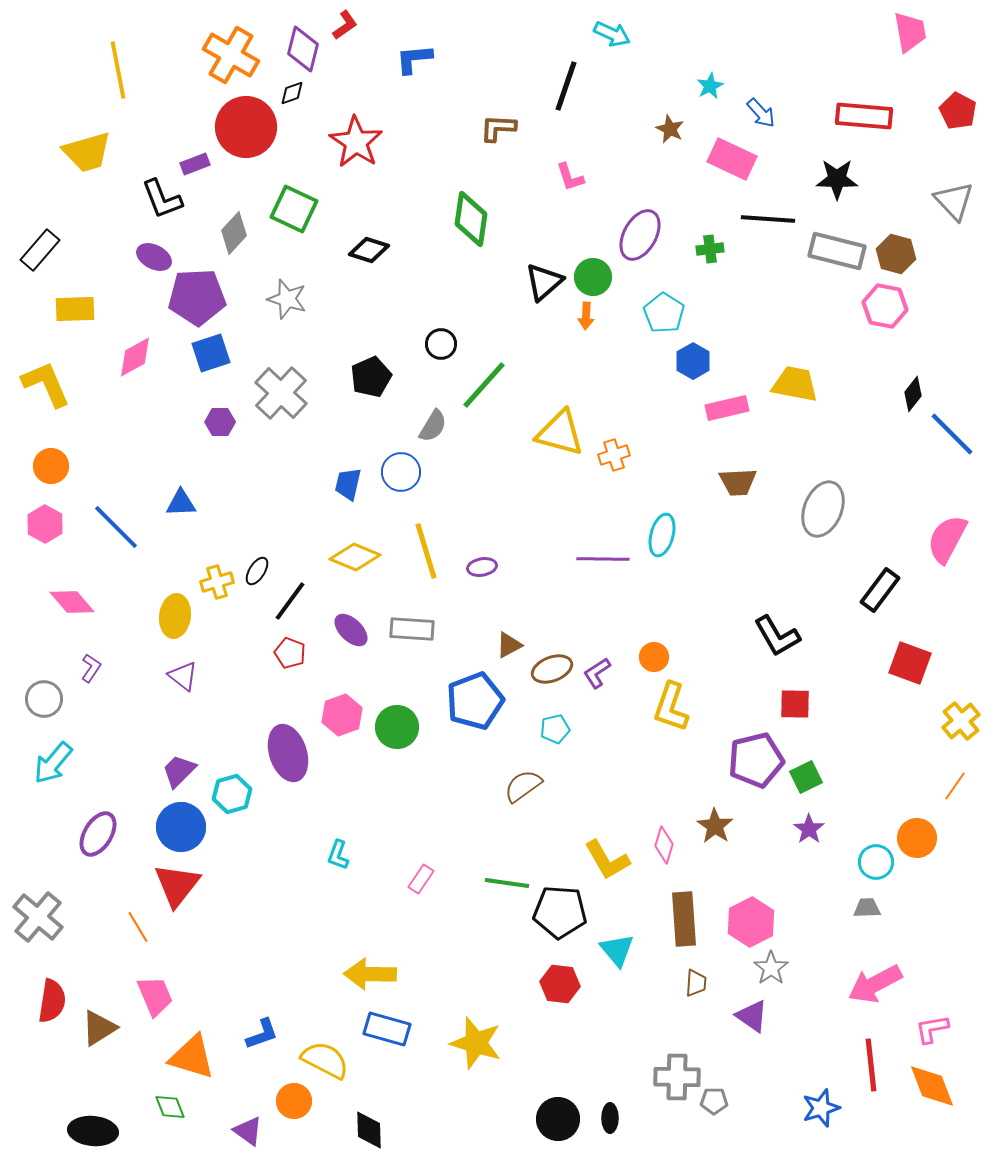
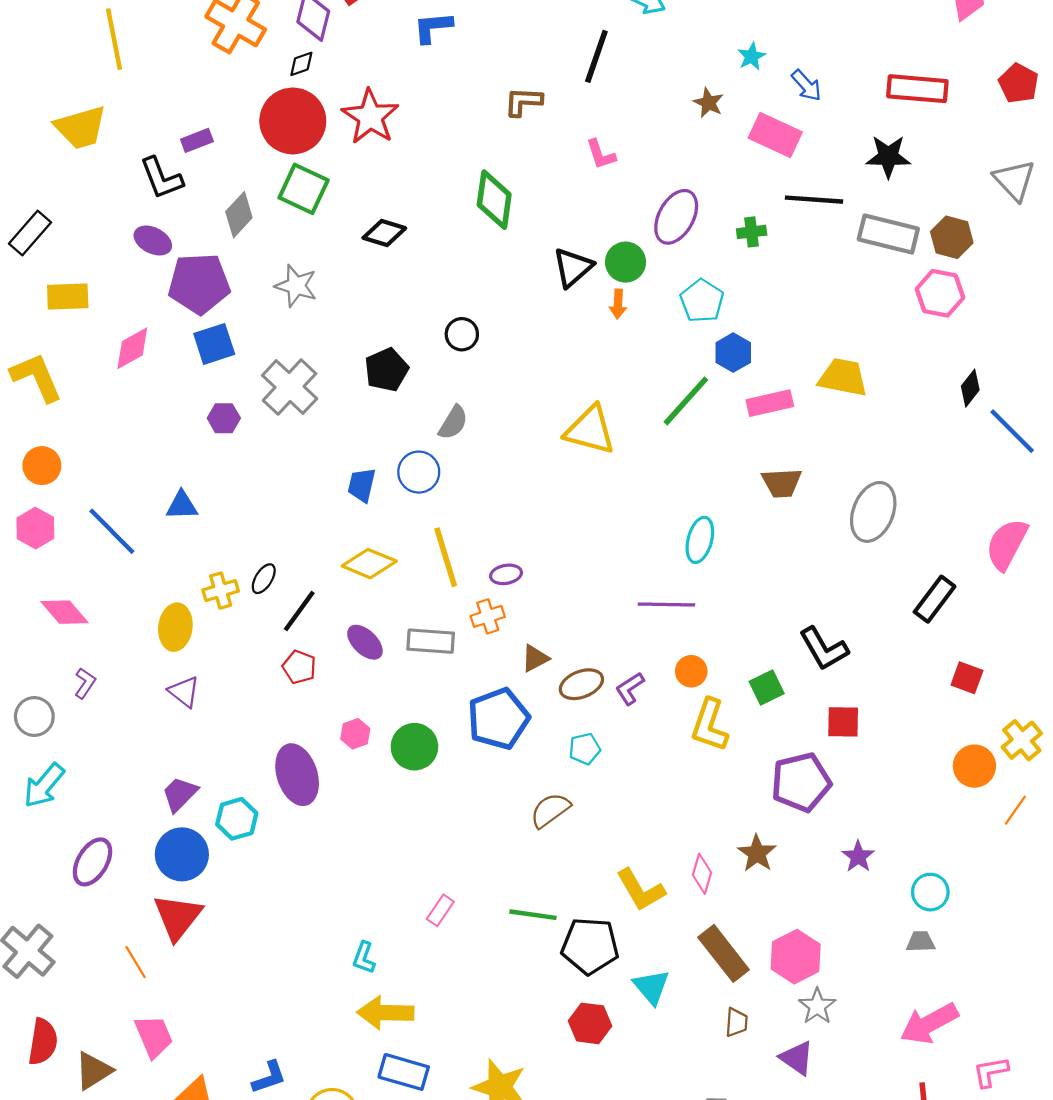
red circle: (246, 127) -> (293, 121), moved
green line: (484, 385) -> (686, 401), moved
orange cross: (614, 455) -> (488, 616), moved
purple line: (603, 559) -> (666, 605), moved
red square: (910, 663) -> (967, 678), size x0.7
pink hexagon: (342, 715) -> (355, 734), size x0.7
green square: (806, 777) -> (767, 687), moved
orange circle: (917, 838) -> (974, 766), moved
cyan L-shape: (338, 855) -> (364, 958), moved
brown rectangle: (684, 919) -> (724, 953), turned -34

